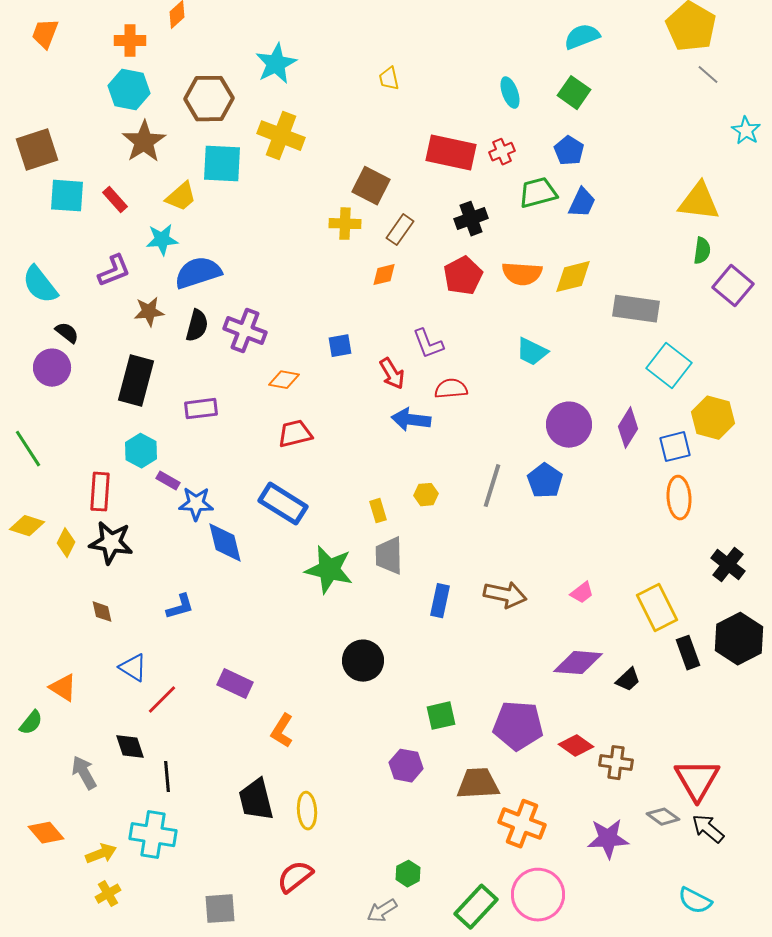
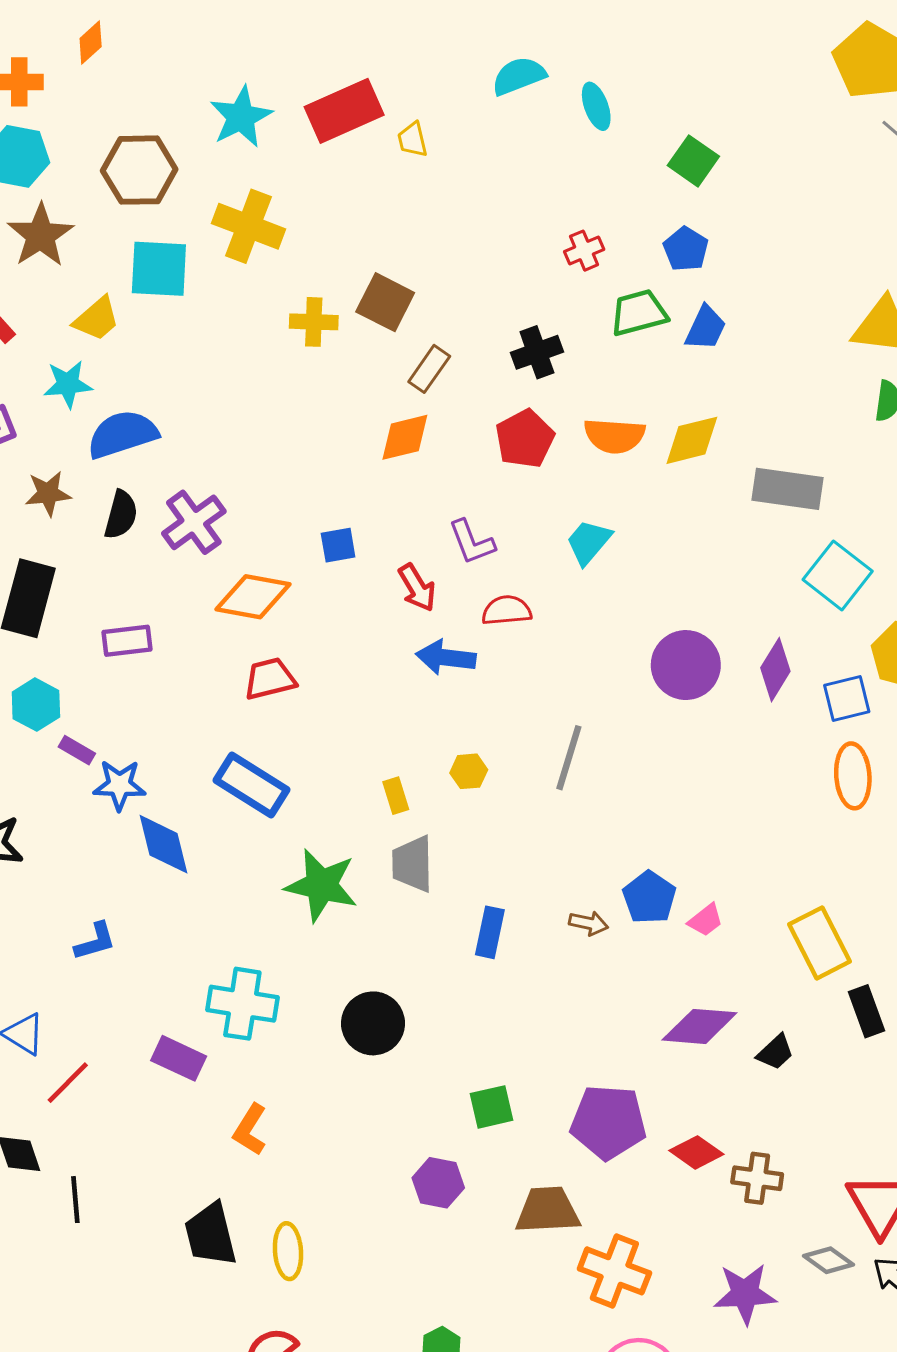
cyan semicircle: (582, 37) -> (519, 76), moved
cyan ellipse: (510, 93) -> (596, 106), moved
red rectangle: (451, 153) -> (344, 111), moved, turned -36
yellow cross: (345, 224) -> (314, 322), moved
orange diamond: (384, 275) -> (405, 437), size x1.4
purple cross: (245, 331) -> (194, 522), turned 33
cyan trapezoid: (532, 352) -> (589, 542), moved, turned 104
orange diamond: (284, 380) -> (253, 597), size x1.6
blue pentagon: (545, 481) -> (649, 897), moved
brown arrow: (505, 595) -> (589, 923), size x0.6
cyan cross: (153, 835) -> (242, 1004), moved

